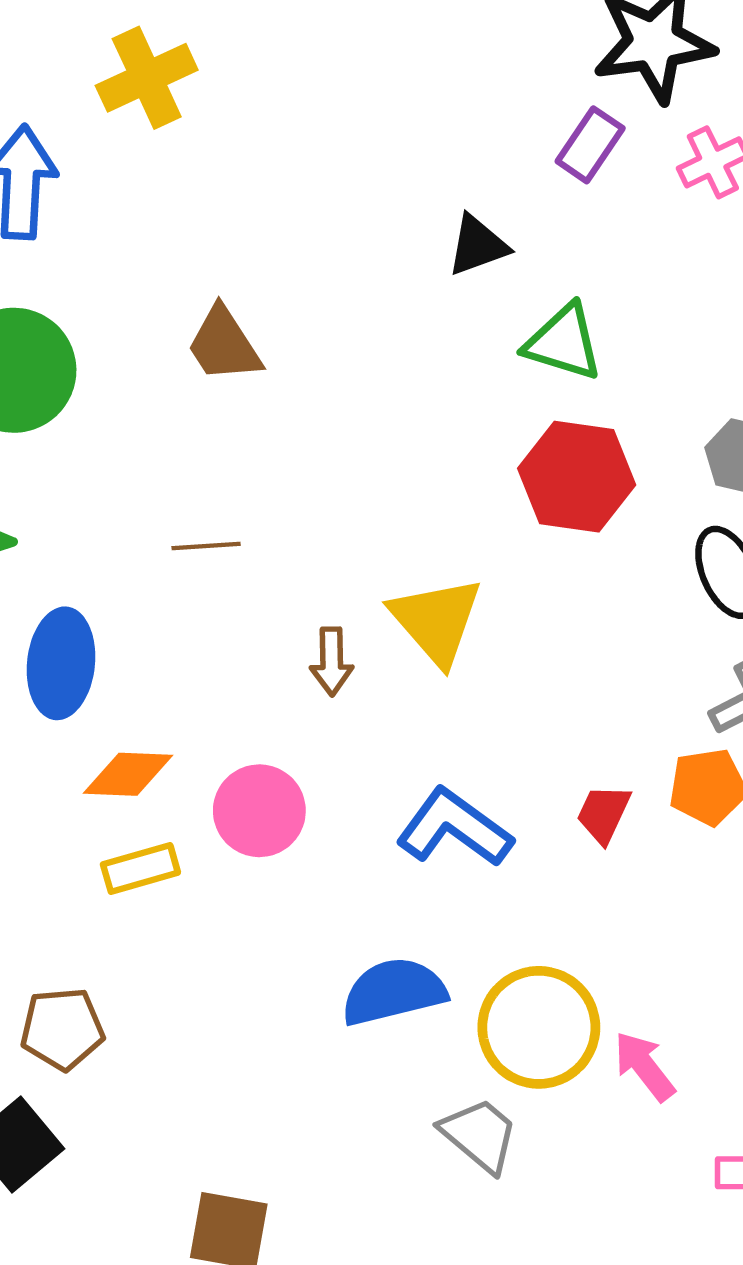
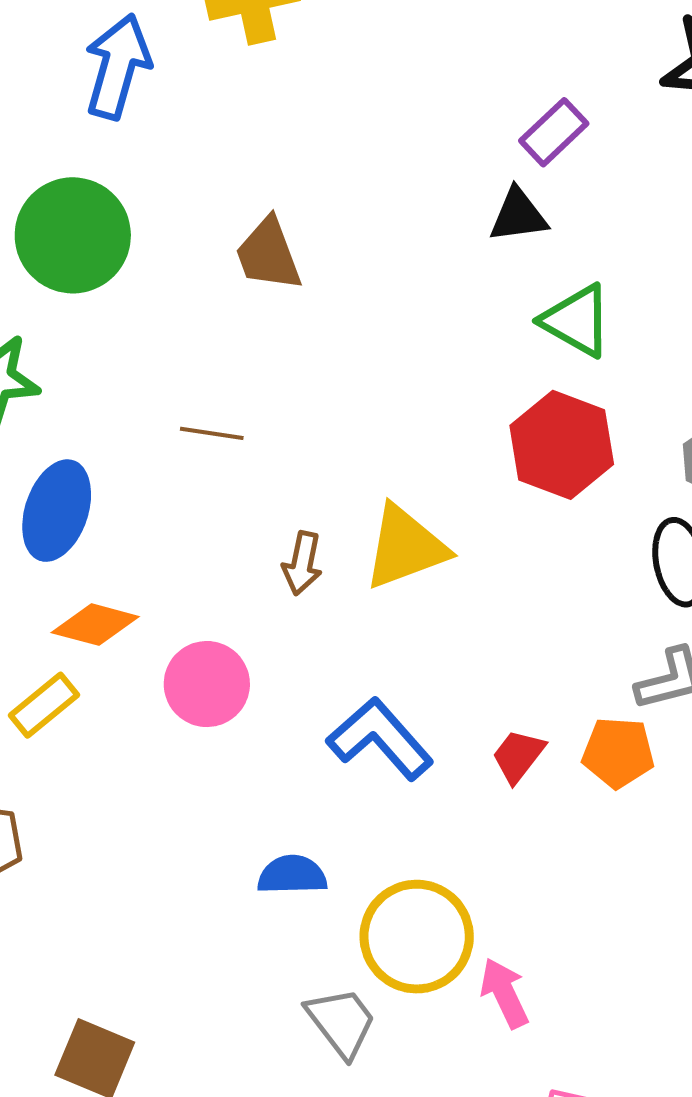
purple rectangle: (590, 145) -> (554, 132), moved
yellow triangle: (436, 621) -> (405, 547), turned 38
yellow rectangle: (140, 869) -> (44, 705), moved, turned -36
blue semicircle: (394, 992) -> (292, 875), size x0.7

